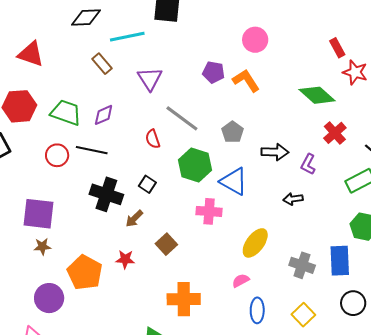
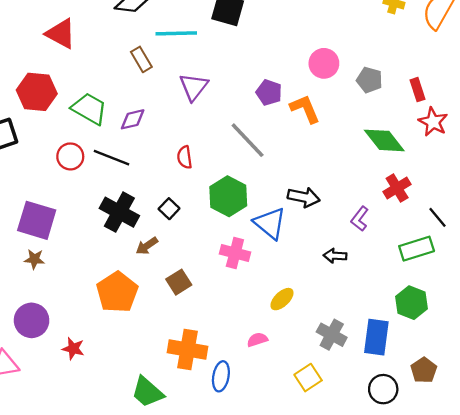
gray line: (182, 118) -> (248, 140), moved
gray pentagon: (233, 132) -> (369, 80), moved, turned -30
black arrow: (275, 152) -> (304, 197), moved
yellow ellipse: (255, 243) -> (282, 299), size x0.7
red star: (125, 259) -> (73, 349), moved
orange pentagon: (85, 272) -> (117, 292), moved
blue ellipse: (257, 310) -> (221, 376), moved
yellow square: (303, 315) -> (308, 378), moved

